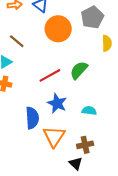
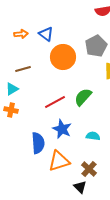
brown line: (17, 41) -> (23, 69), turned -56
orange triangle: (54, 137) -> (59, 161), turned 40
brown cross: (85, 145) -> (89, 169), turned -35

